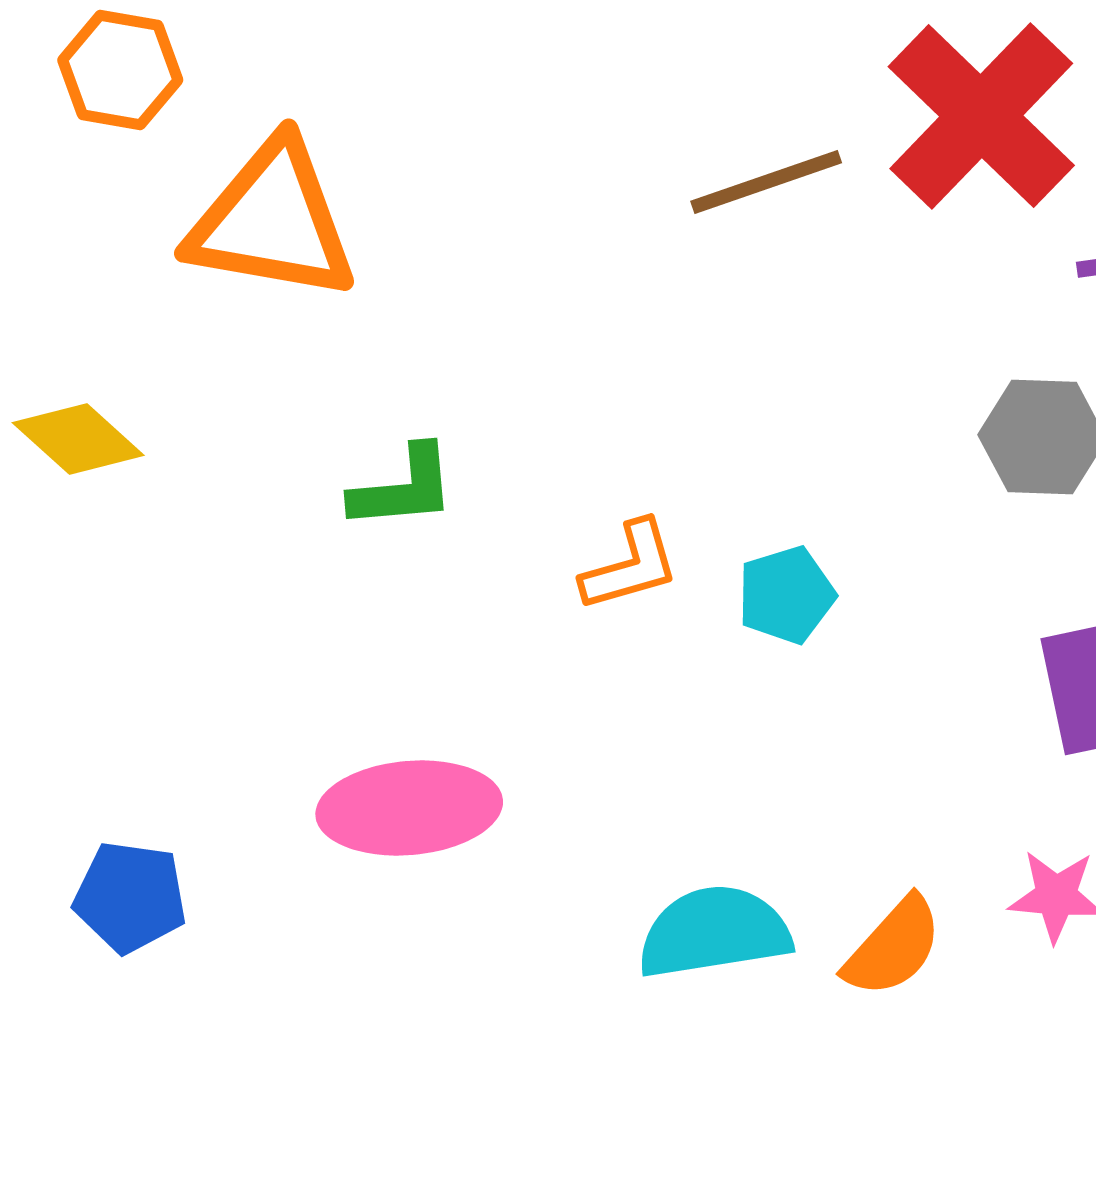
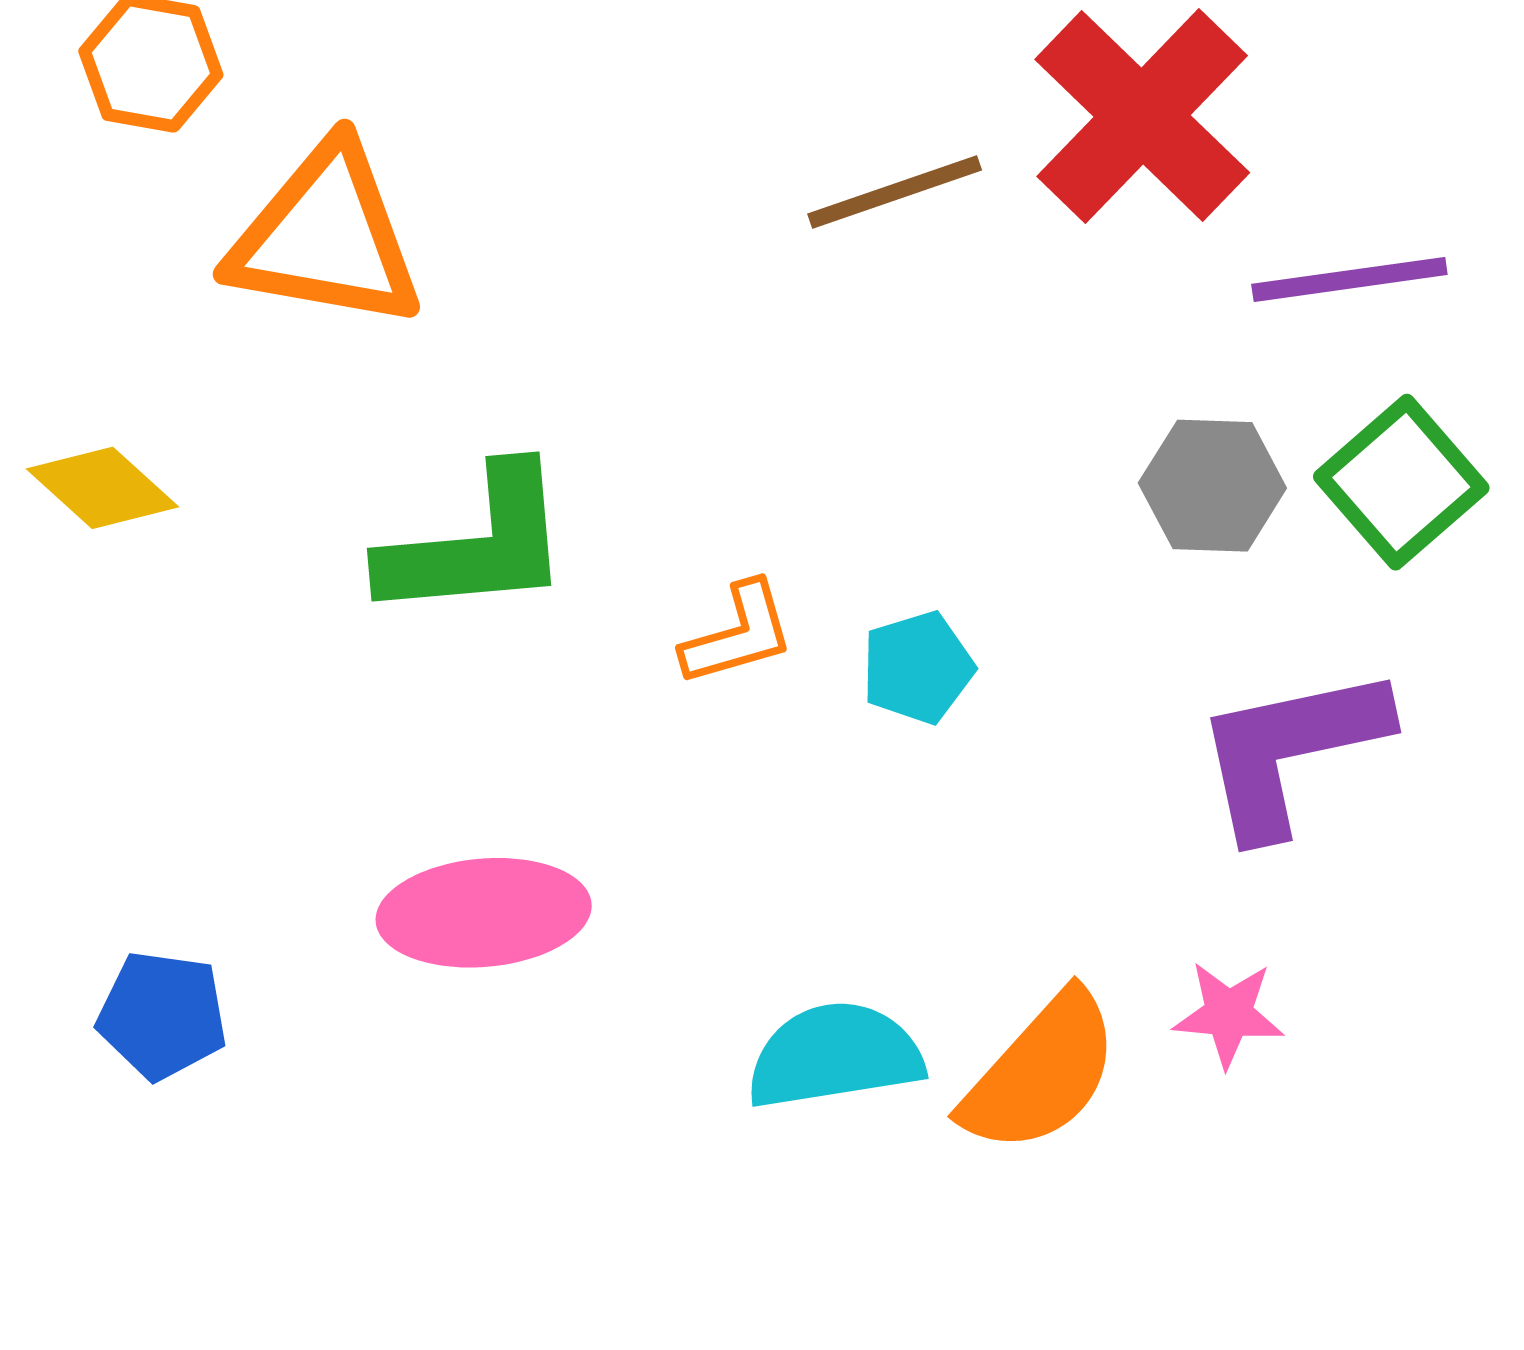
green L-shape: (403, 488) -> (477, 544), size x1.6
orange semicircle: (893, 947) -> (1041, 1073), size x1.4

